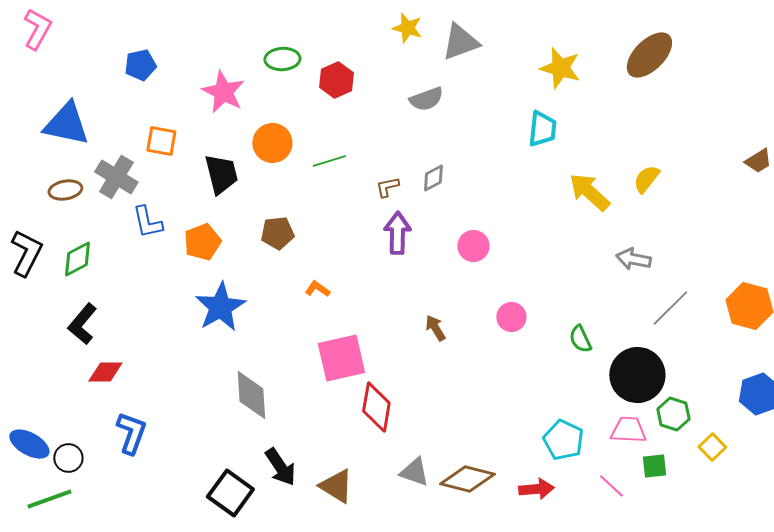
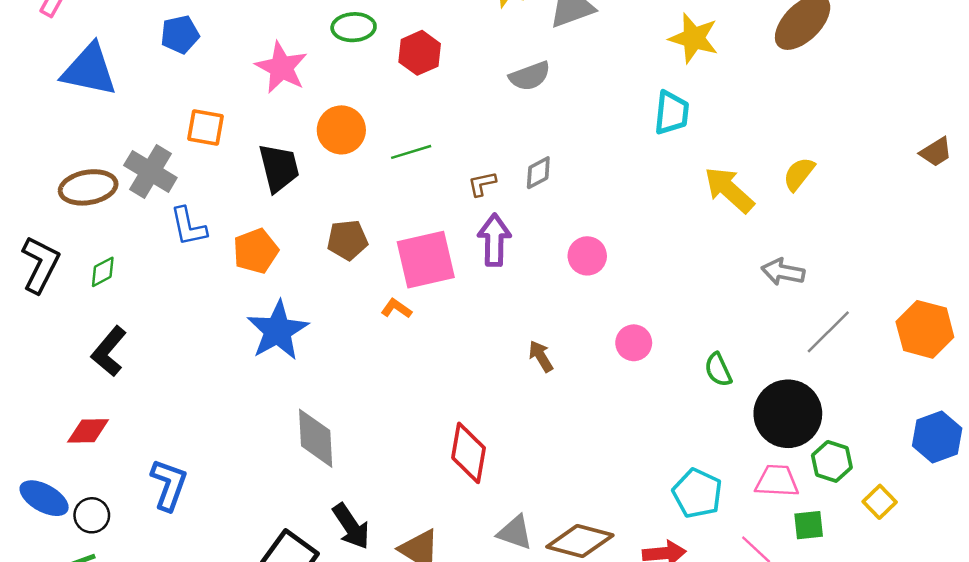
blue triangle: (66, 124) -> (89, 70), moved
brown ellipse: (65, 190) -> (88, 187), size x1.4
green diamond: (77, 259) -> (103, 272), size x0.7
pink square: (341, 358) -> (426, 260), moved
red diamond: (105, 372) -> (88, 431), moved

